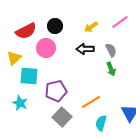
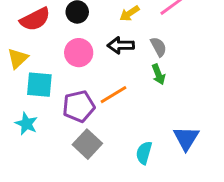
pink circle: (46, 48) -> (79, 53), moved
orange line: (91, 102) -> (113, 95), moved

